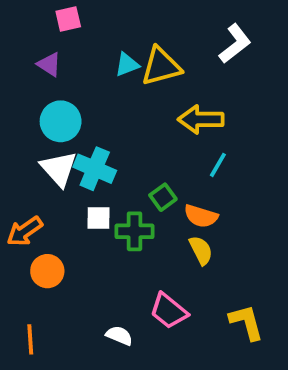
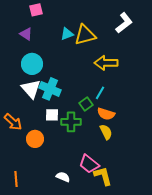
cyan line: (218, 165) -> (100, 93), moved
orange arrow: (25, 231) -> (13, 122), turned -102
orange circle: (47, 271) -> (35, 139), moved
yellow L-shape: (246, 322) -> (103, 176), moved

